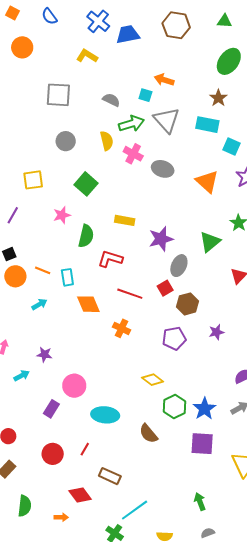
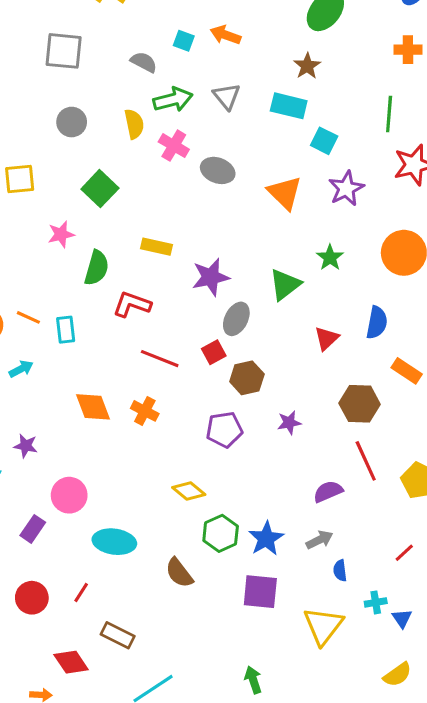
cyan square: (145, 95) -> (184, 41), moved
gray triangle: (167, 120) -> (227, 96), size x0.7
orange diamond: (88, 304) -> (93, 407), moved

